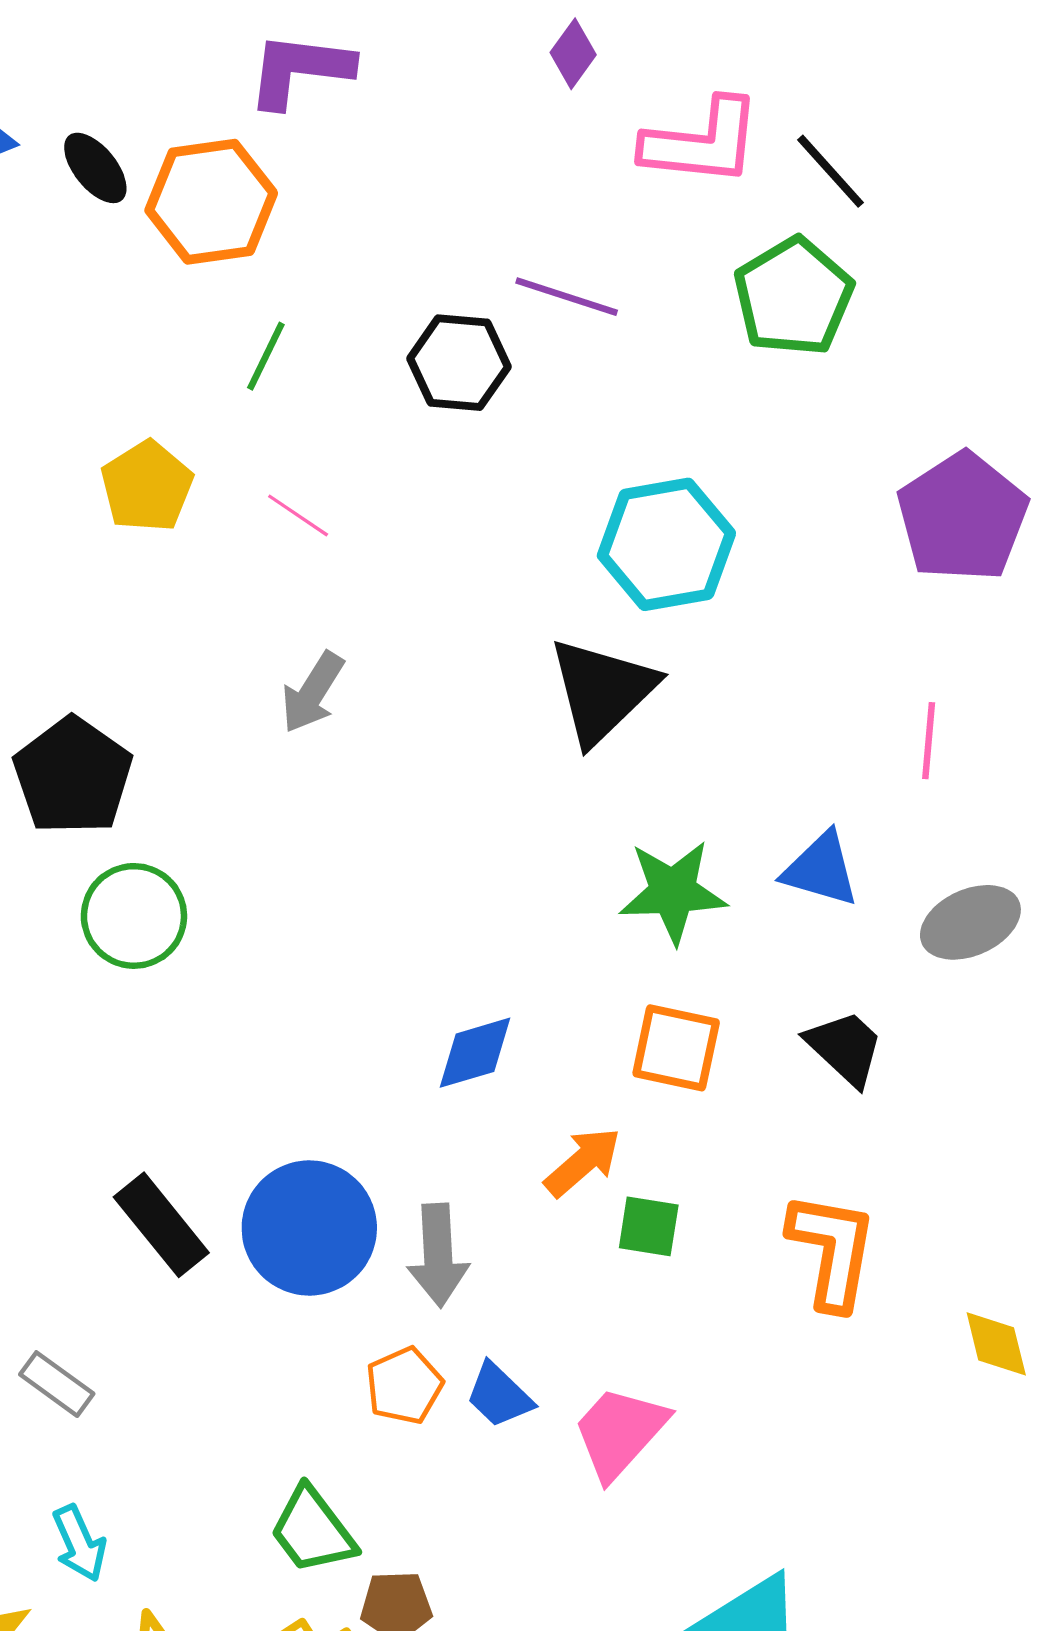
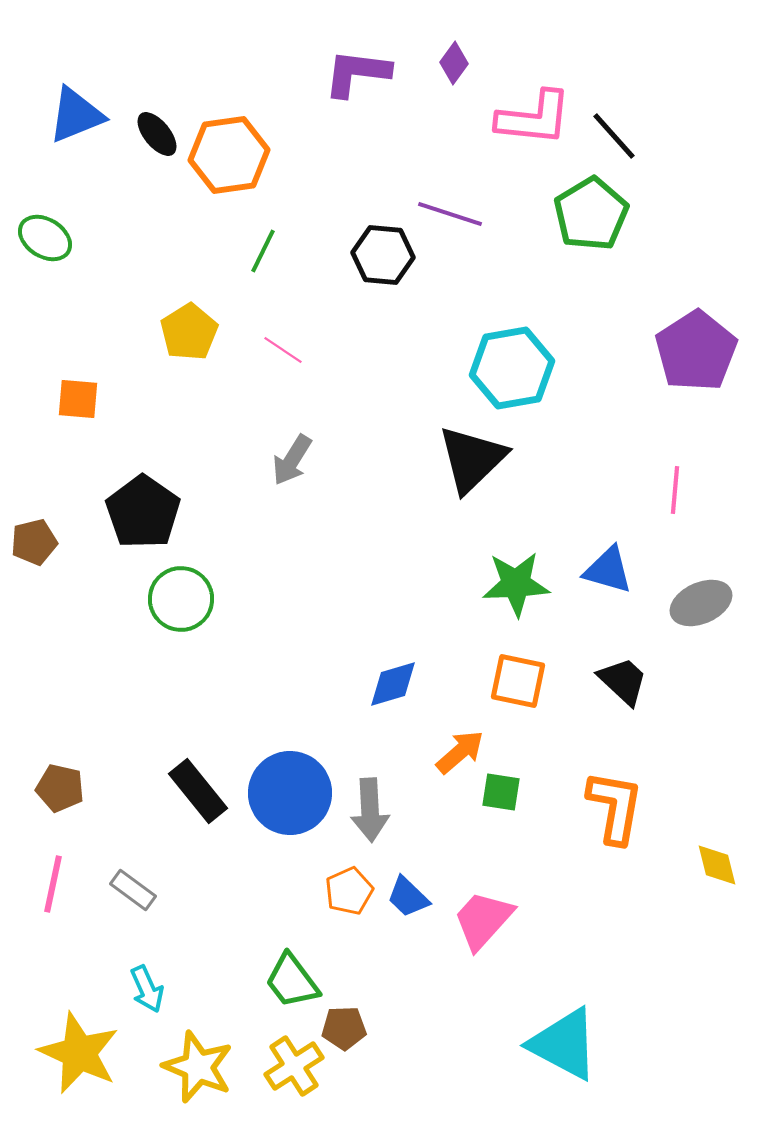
purple L-shape: (300, 70) -> (357, 73), moved

